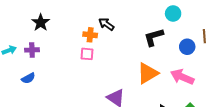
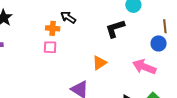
blue circle: (187, 47) -> (159, 43), moved
orange triangle: (148, 73) -> (99, 63), moved, size x0.7

